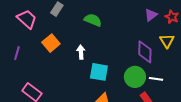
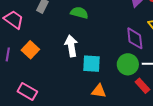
orange square: (51, 43) -> (30, 50), moved
white arrow: (81, 52) -> (71, 46), size x1.5

